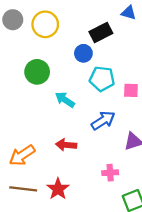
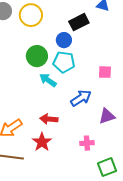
green circle: (37, 72) -> (37, 56), moved
cyan pentagon: (102, 79) -> (64, 62), moved
red star: (58, 189) -> (42, 142), moved

